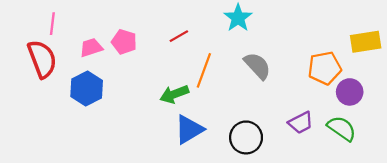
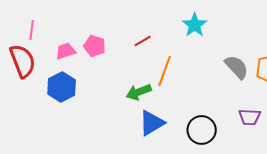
gray semicircle: (257, 66) -> (237, 67), moved
purple trapezoid: (301, 123) -> (250, 117), turned 30

